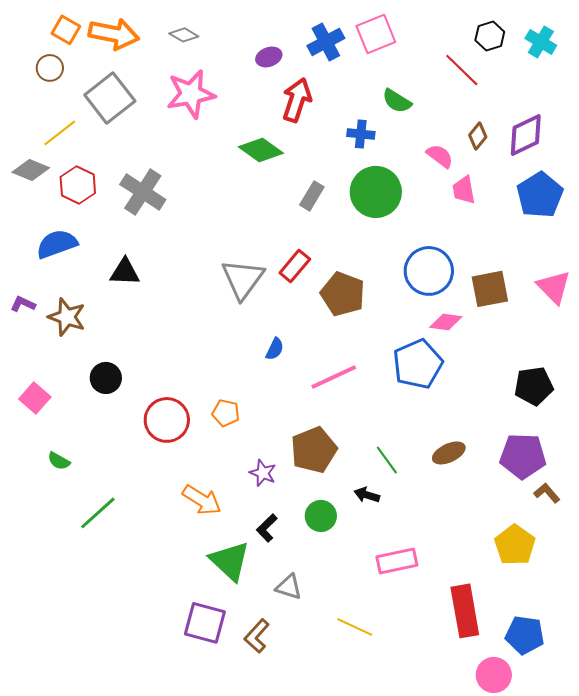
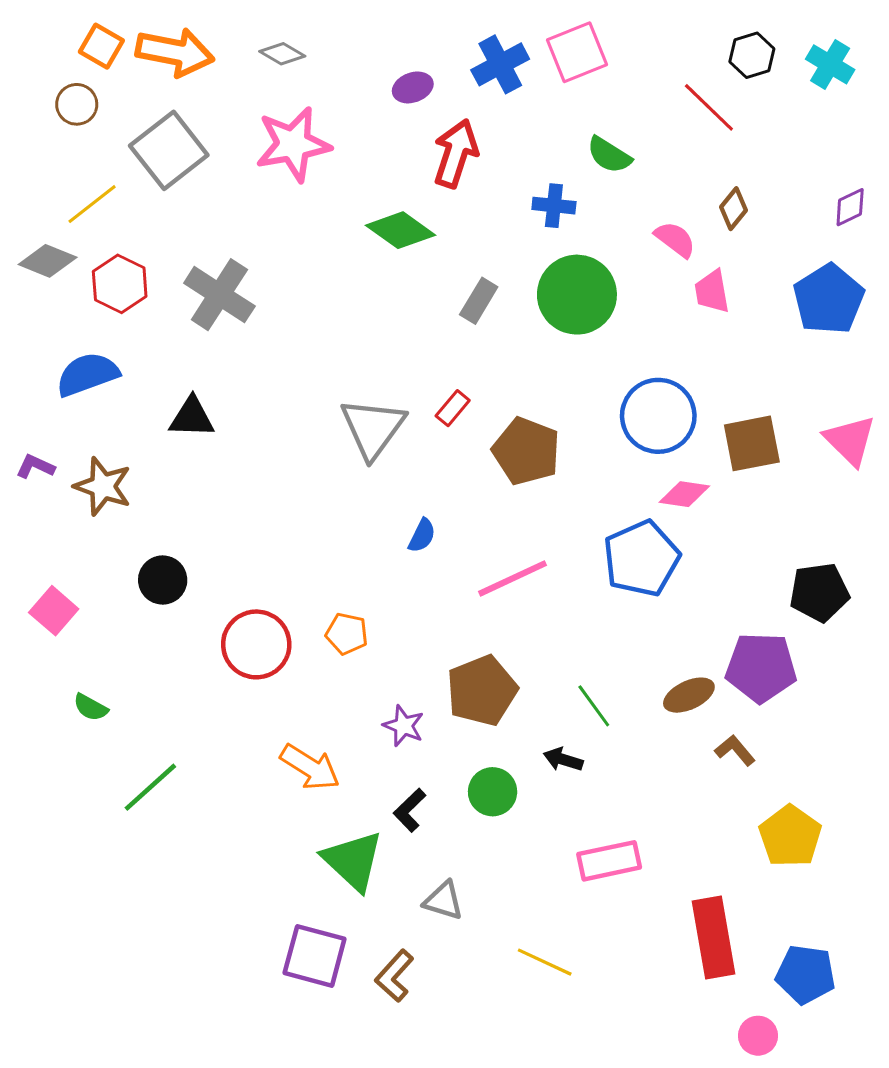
purple diamond: (526, 135) -> (850, 207), moved, size x0.6
red rectangle: (295, 266) -> (453, 408), size x0.7
purple pentagon: (523, 456) -> (761, 667), moved
brown L-shape: (547, 493) -> (735, 750), moved
pink circle: (494, 675) -> (758, 1036), size x0.7

